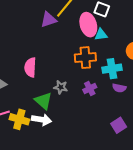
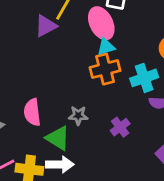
cyan triangle: (101, 35) -> (106, 47), moved
pink semicircle: (30, 67) -> (32, 112), moved
purple cross: (90, 89) -> (120, 127), moved

